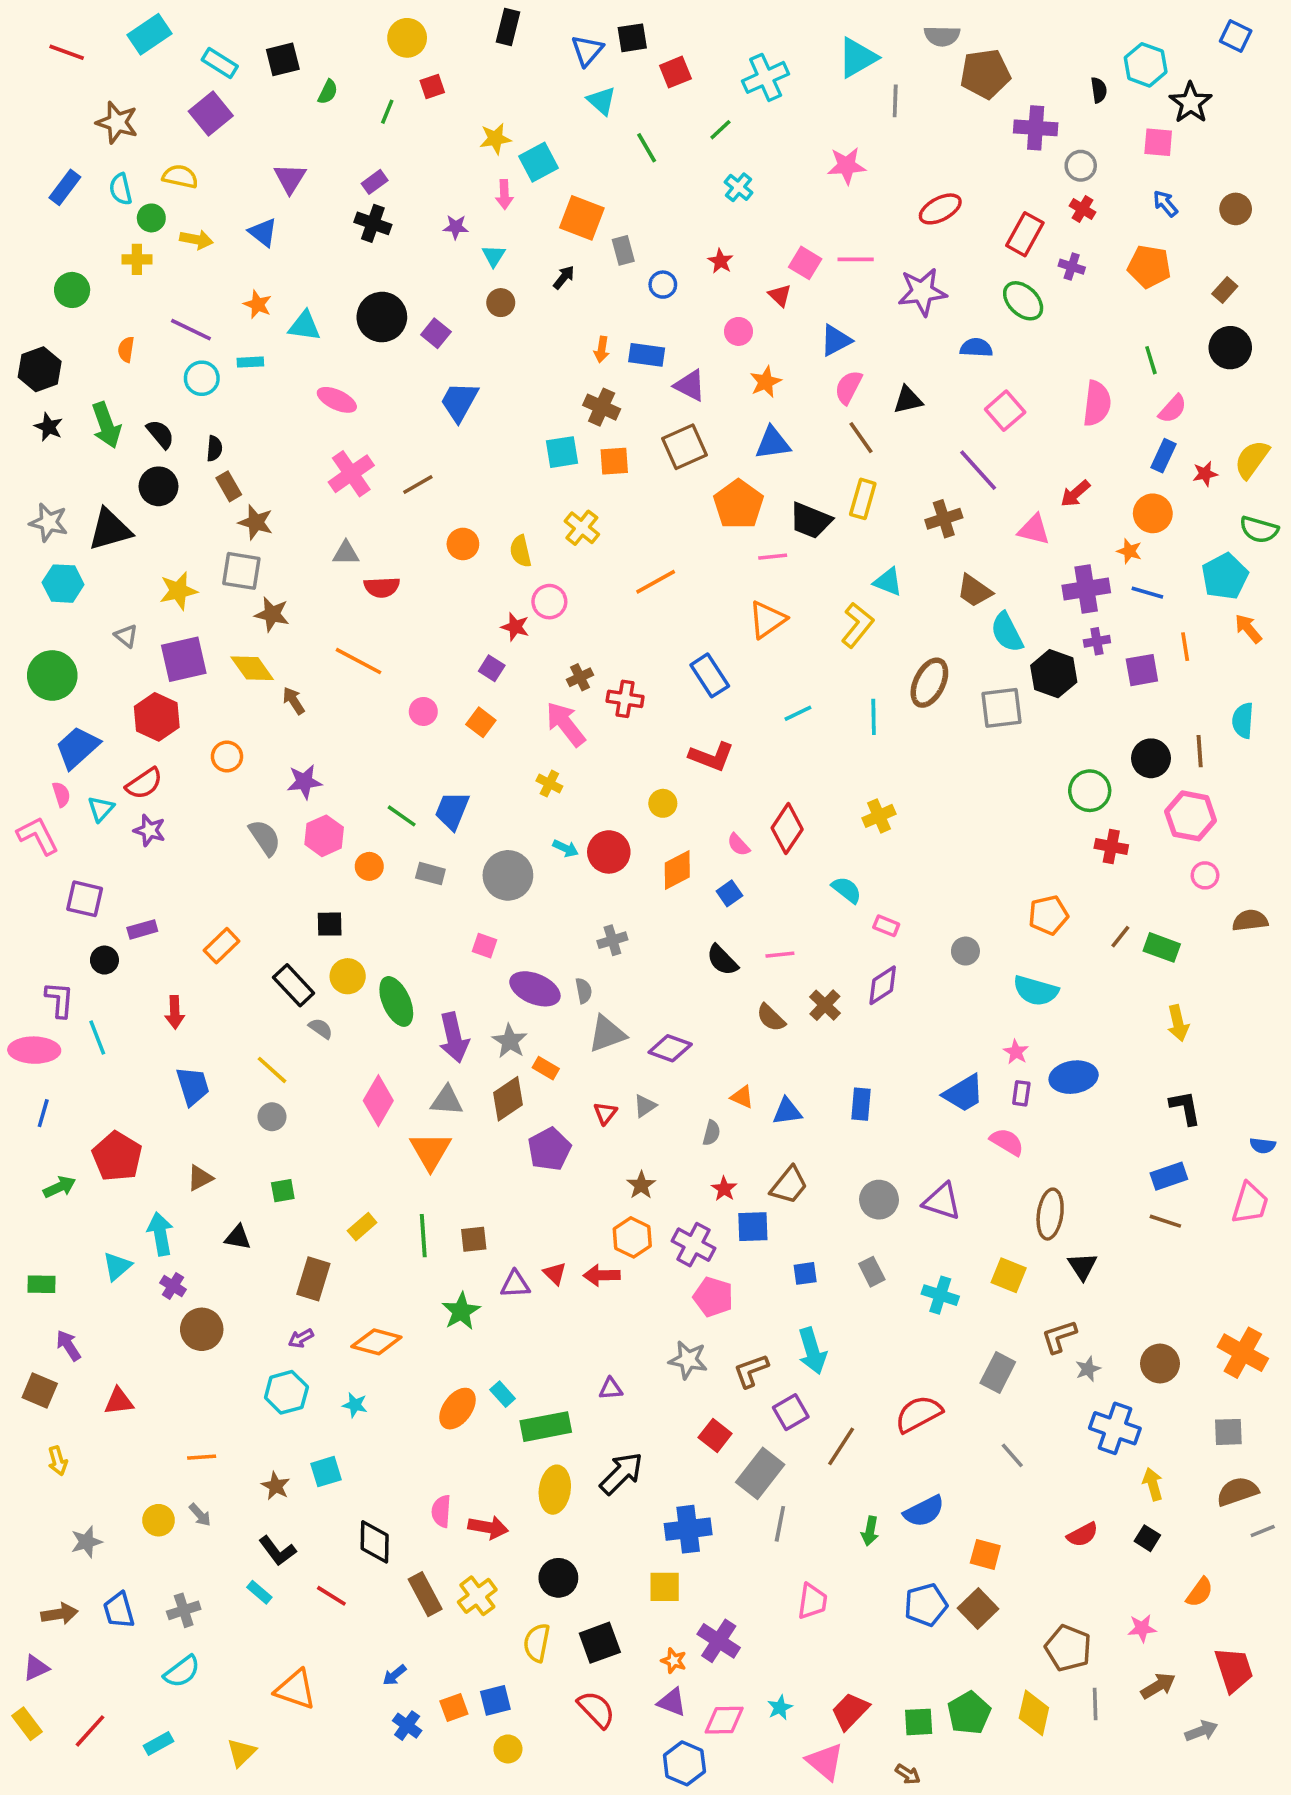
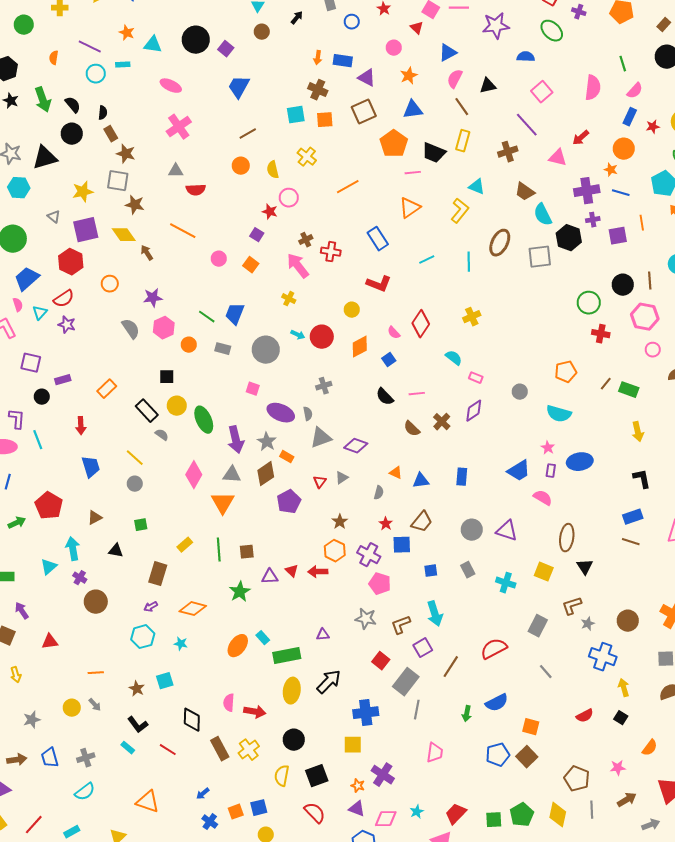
brown line: (418, 485) -> (248, 134), moved

